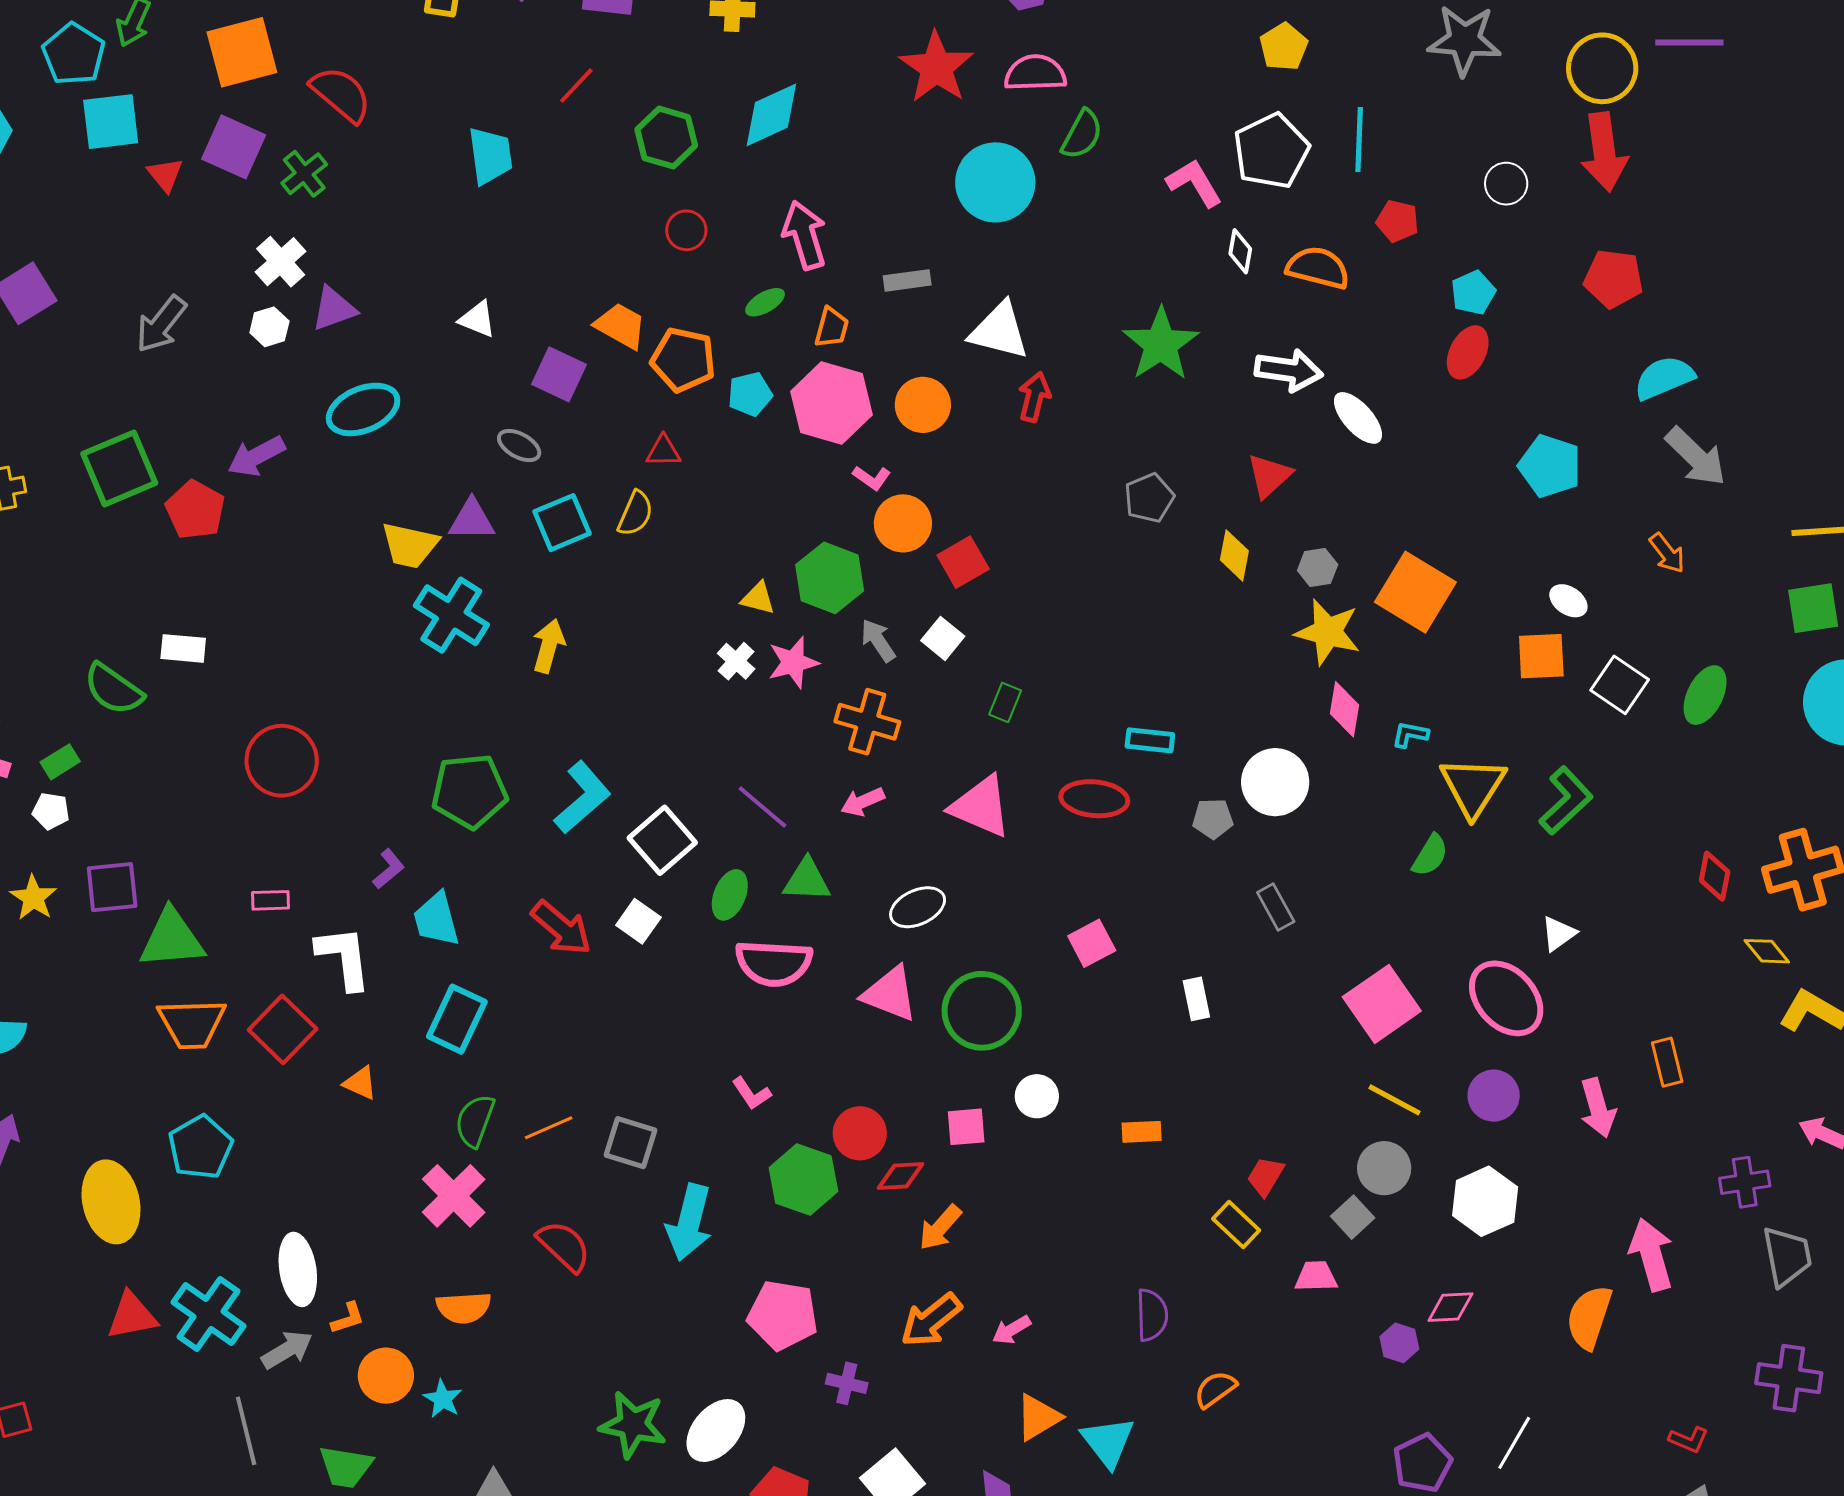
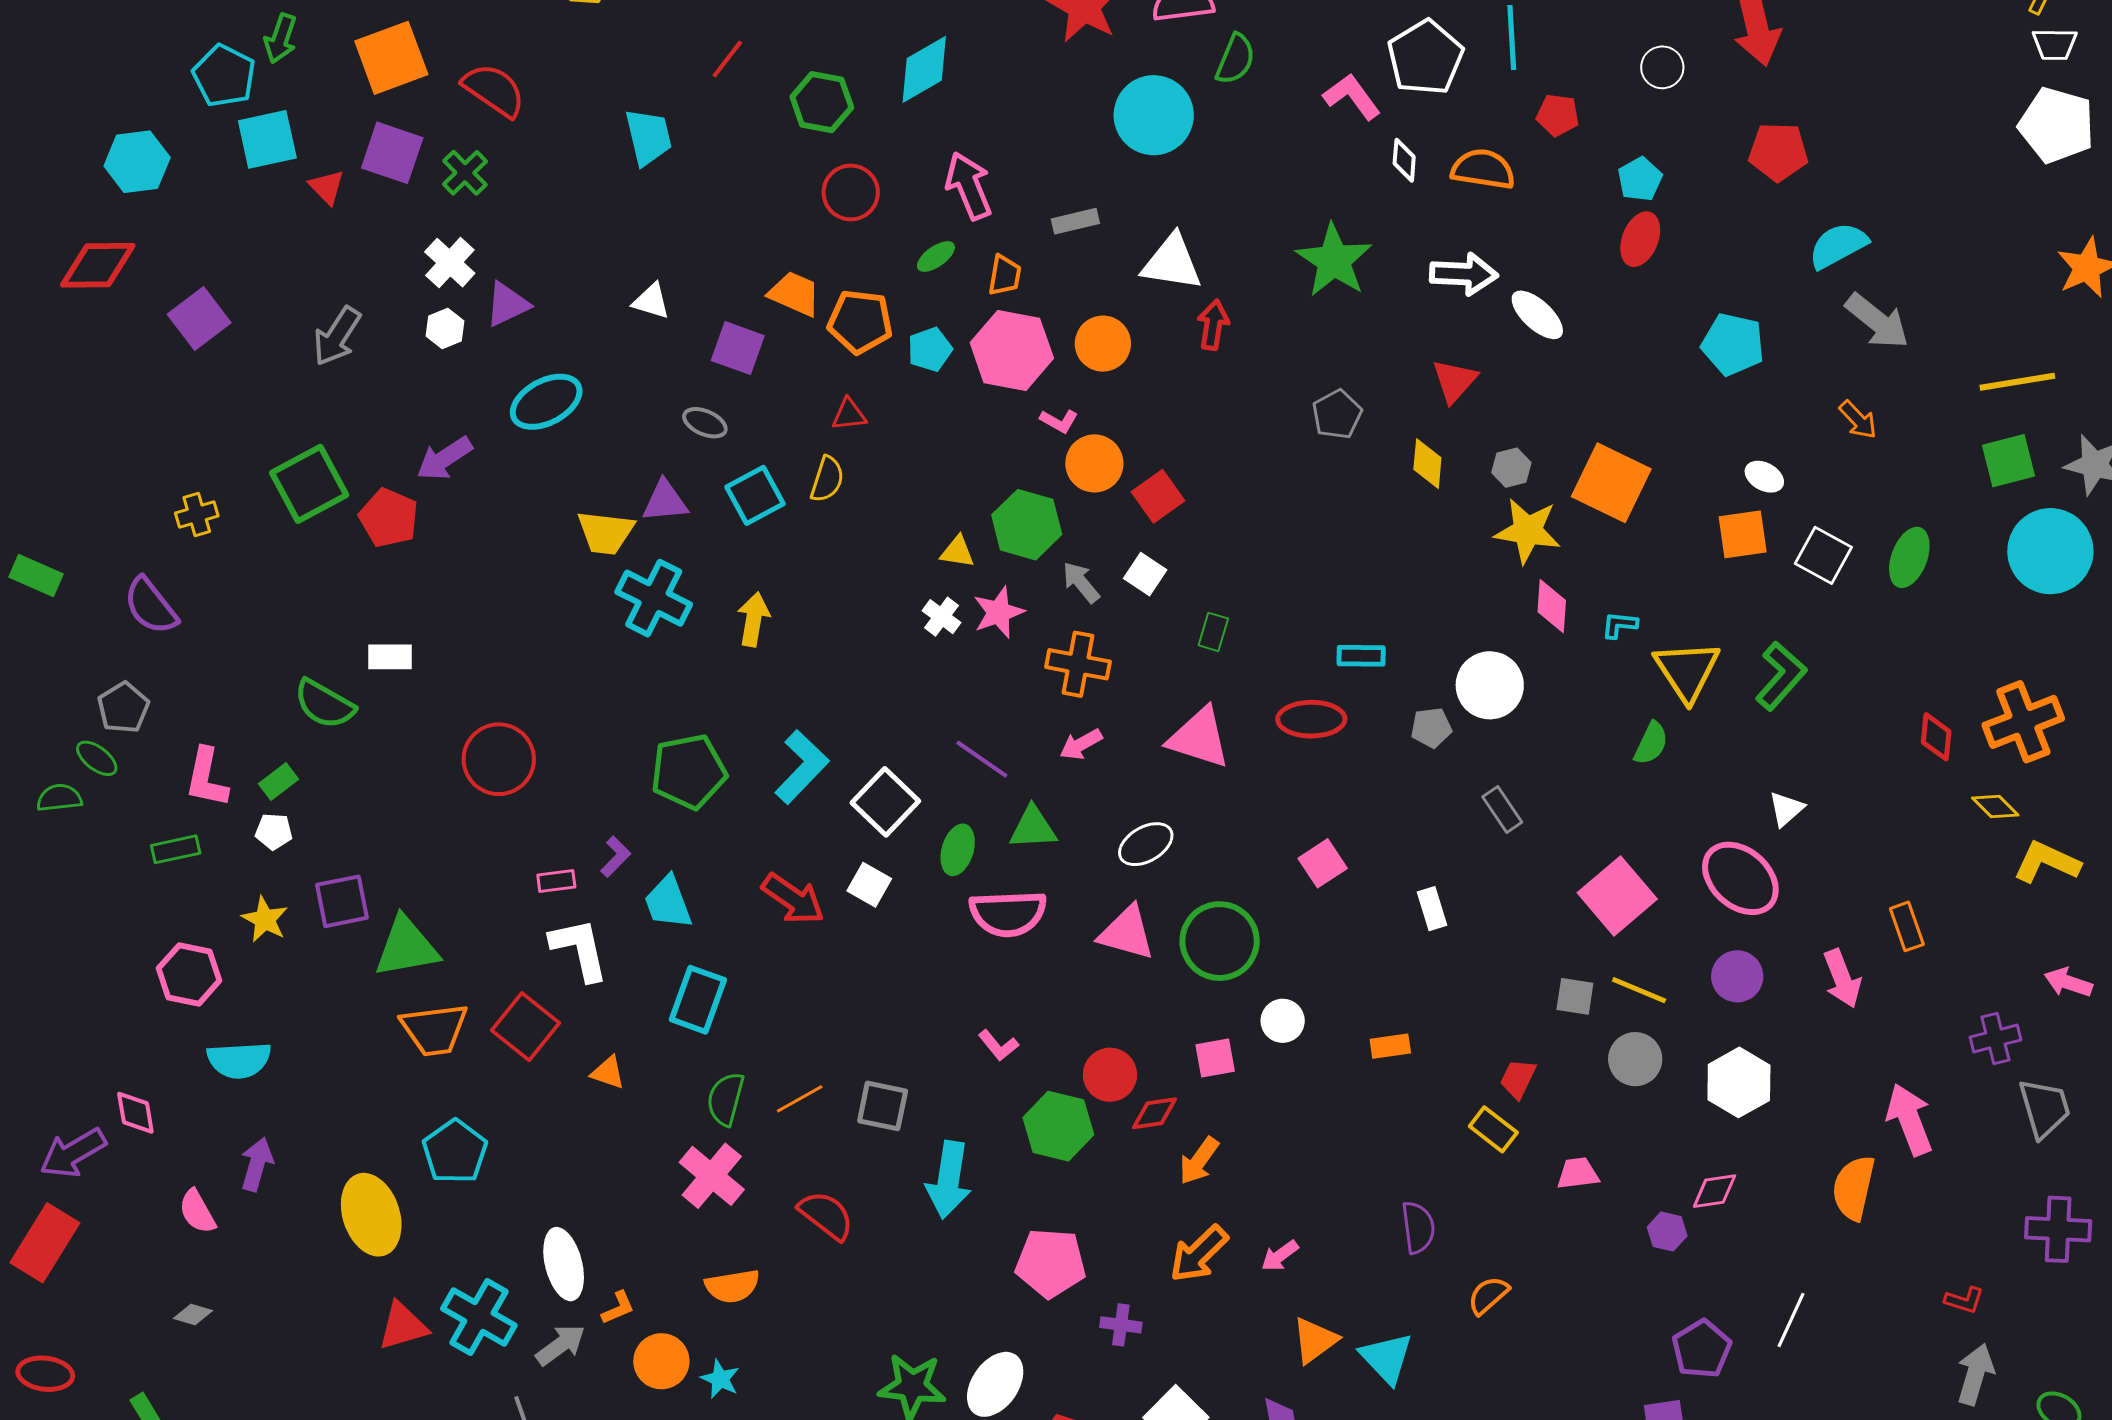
red circle: (686, 230) -> (851, 192), size x1.4
pink rectangle: (271, 900) -> (556, 881), moved
gray square: (1353, 1217) -> (1575, 996), moved, turned -33

